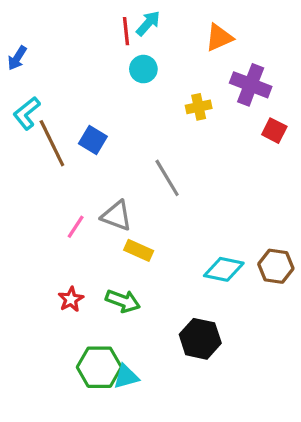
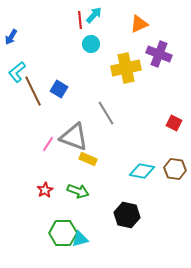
yellow cross: (199, 107) -> (126, 68), size x1.8
red square: (274, 131) -> (174, 123), moved
gray triangle: (117, 216) -> (74, 137), size x1.4

